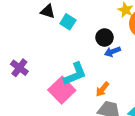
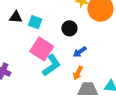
blue arrow: (112, 52) -> (80, 52), moved
pink square: (62, 90) -> (42, 49), moved

